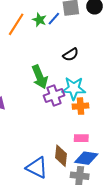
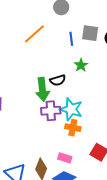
blue line: (54, 19) -> (71, 39), turned -64
green star: (39, 20) -> (81, 65), moved
black semicircle: (71, 55) -> (58, 80), moved

